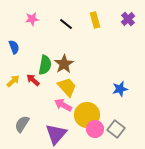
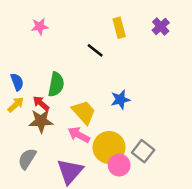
black line: (66, 24) -> (95, 50), moved
blue semicircle: (14, 47) -> (17, 82), moved
brown star: (64, 64) -> (41, 121), moved, turned 30
blue star: (120, 89) -> (120, 100), moved
gray square: (116, 129) -> (143, 151), moved

